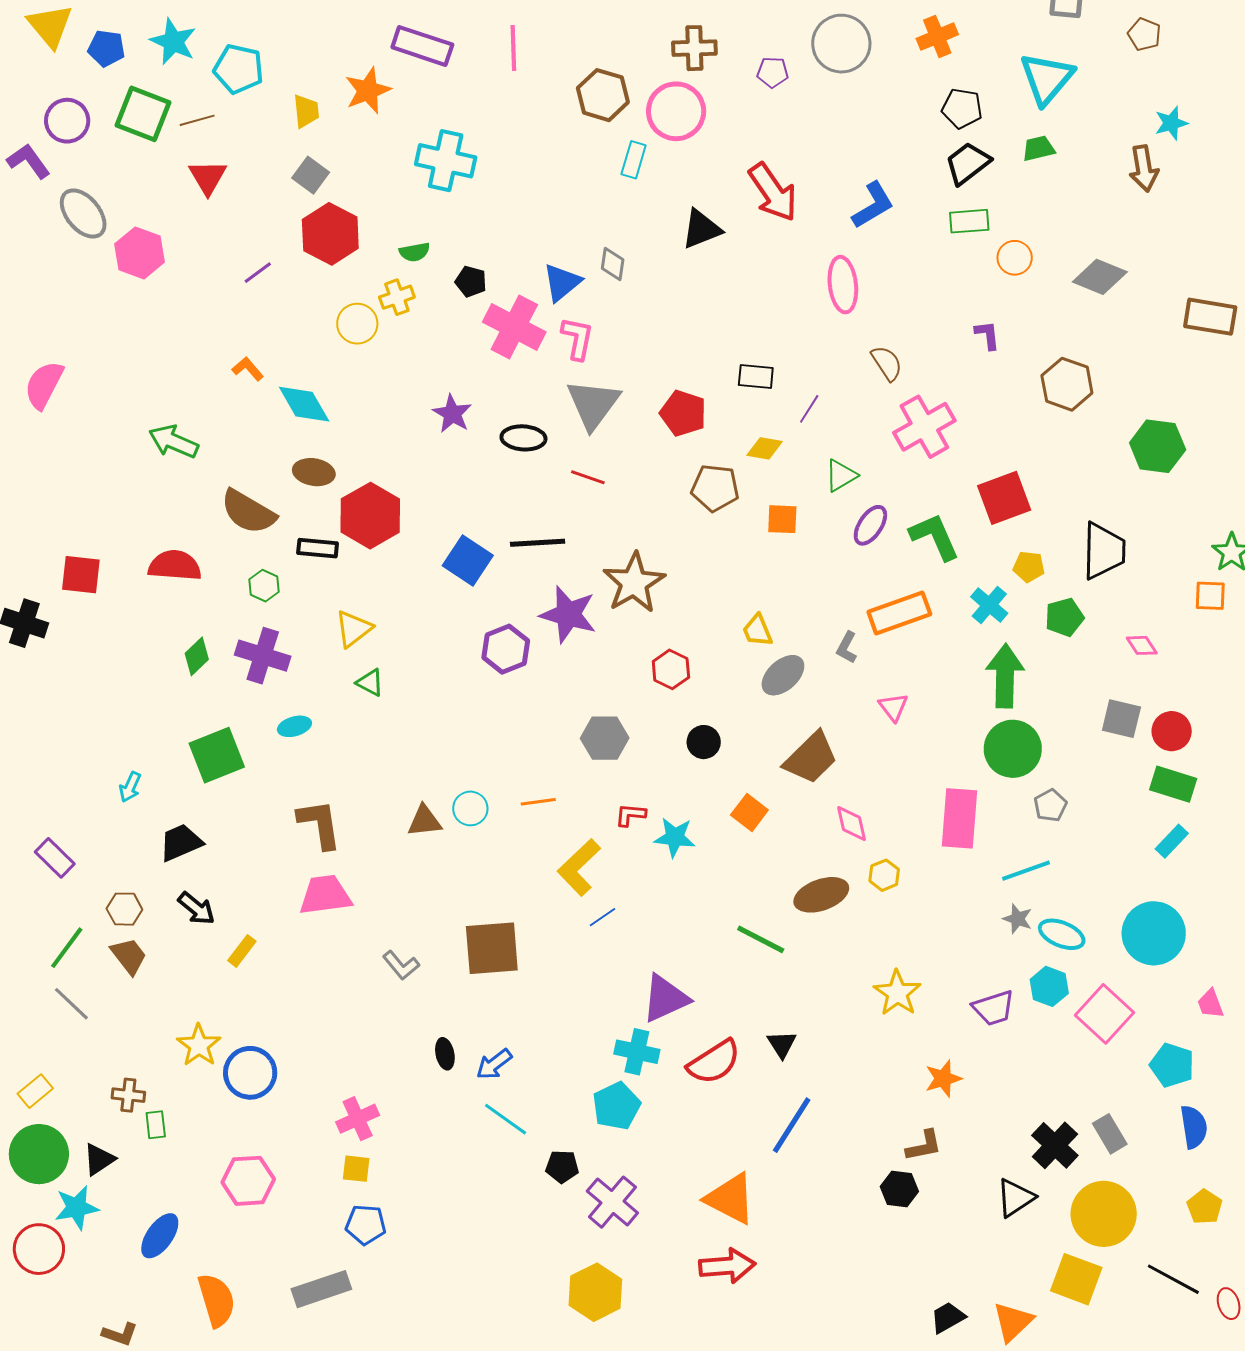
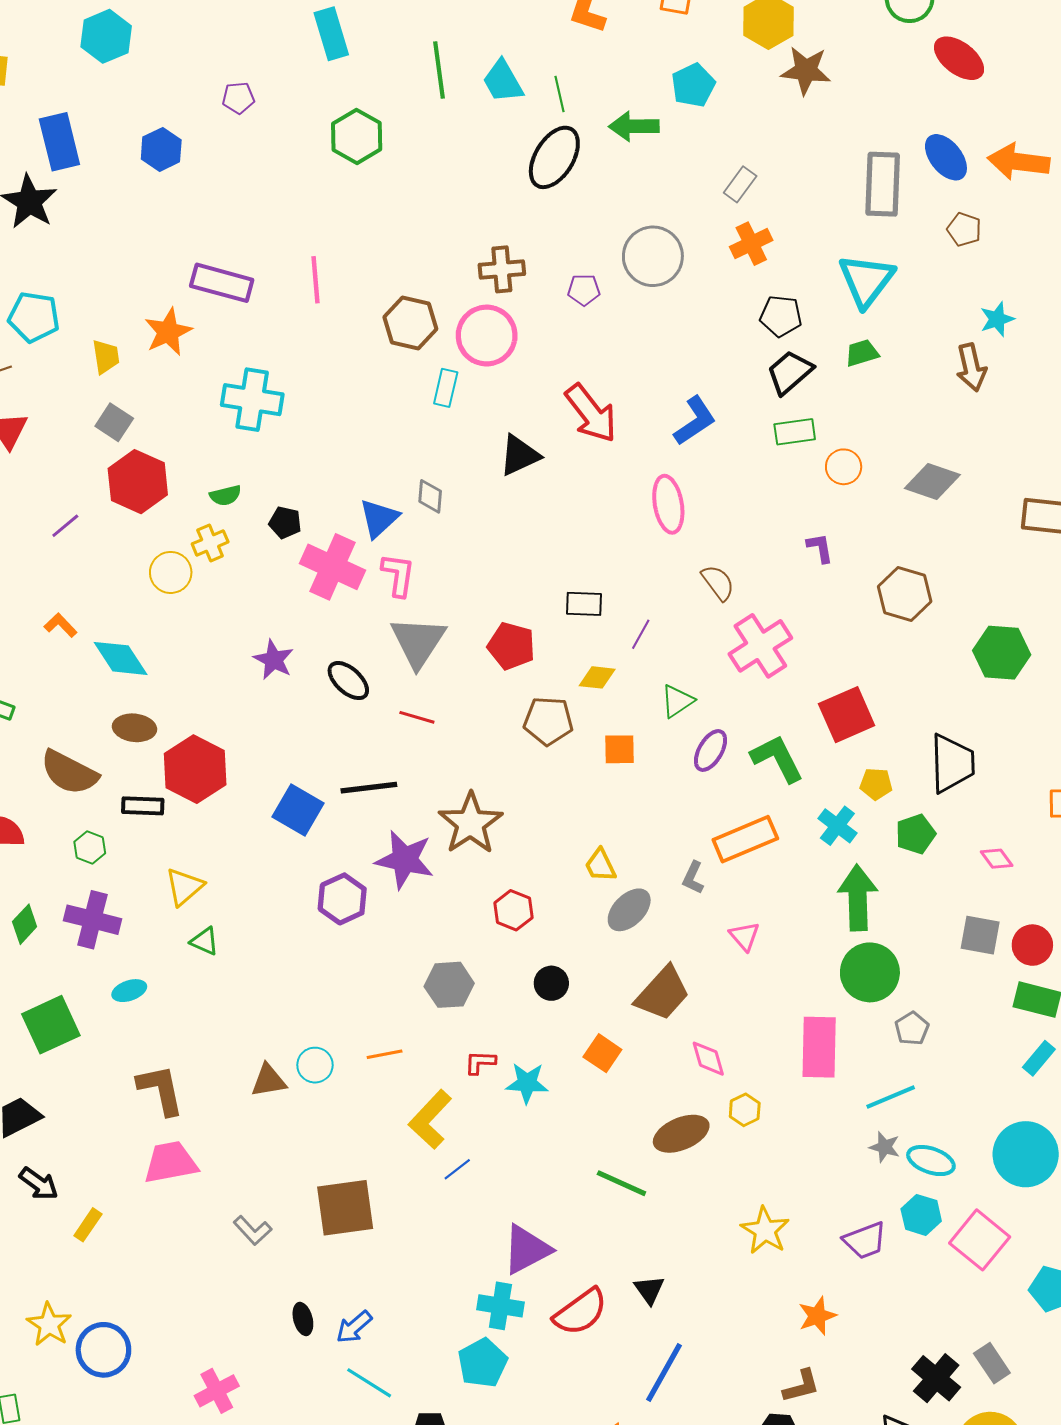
black ellipse: (523, 438) -> (348, 681), turned 42

